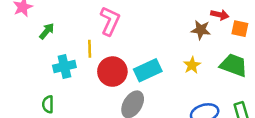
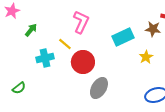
yellow line: (90, 49) -> (65, 44), turned -48
cyan rectangle: (148, 70) -> (123, 37), moved
green semicircle: (48, 104) -> (19, 88), moved, turned -128

